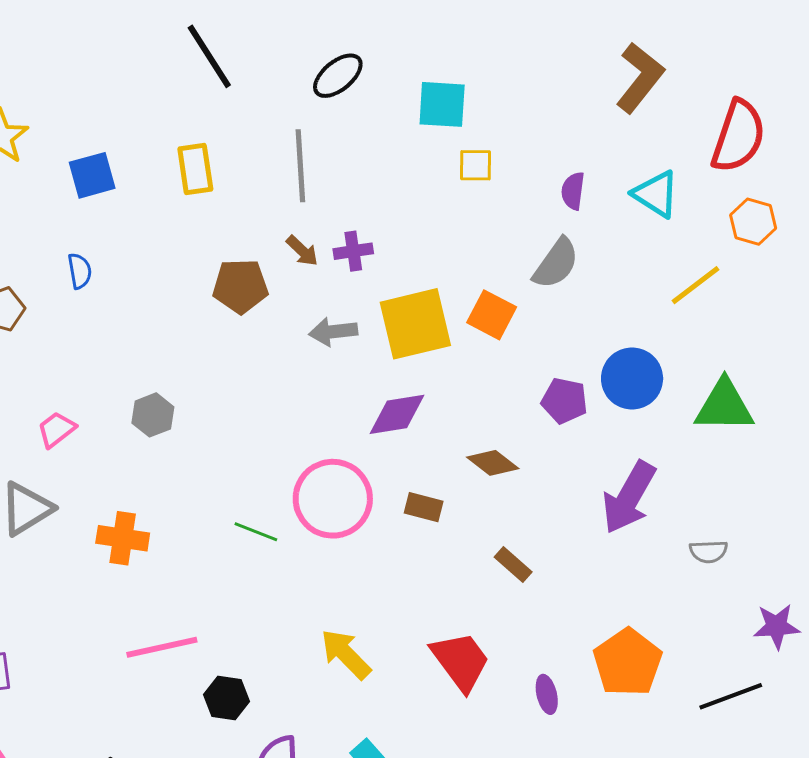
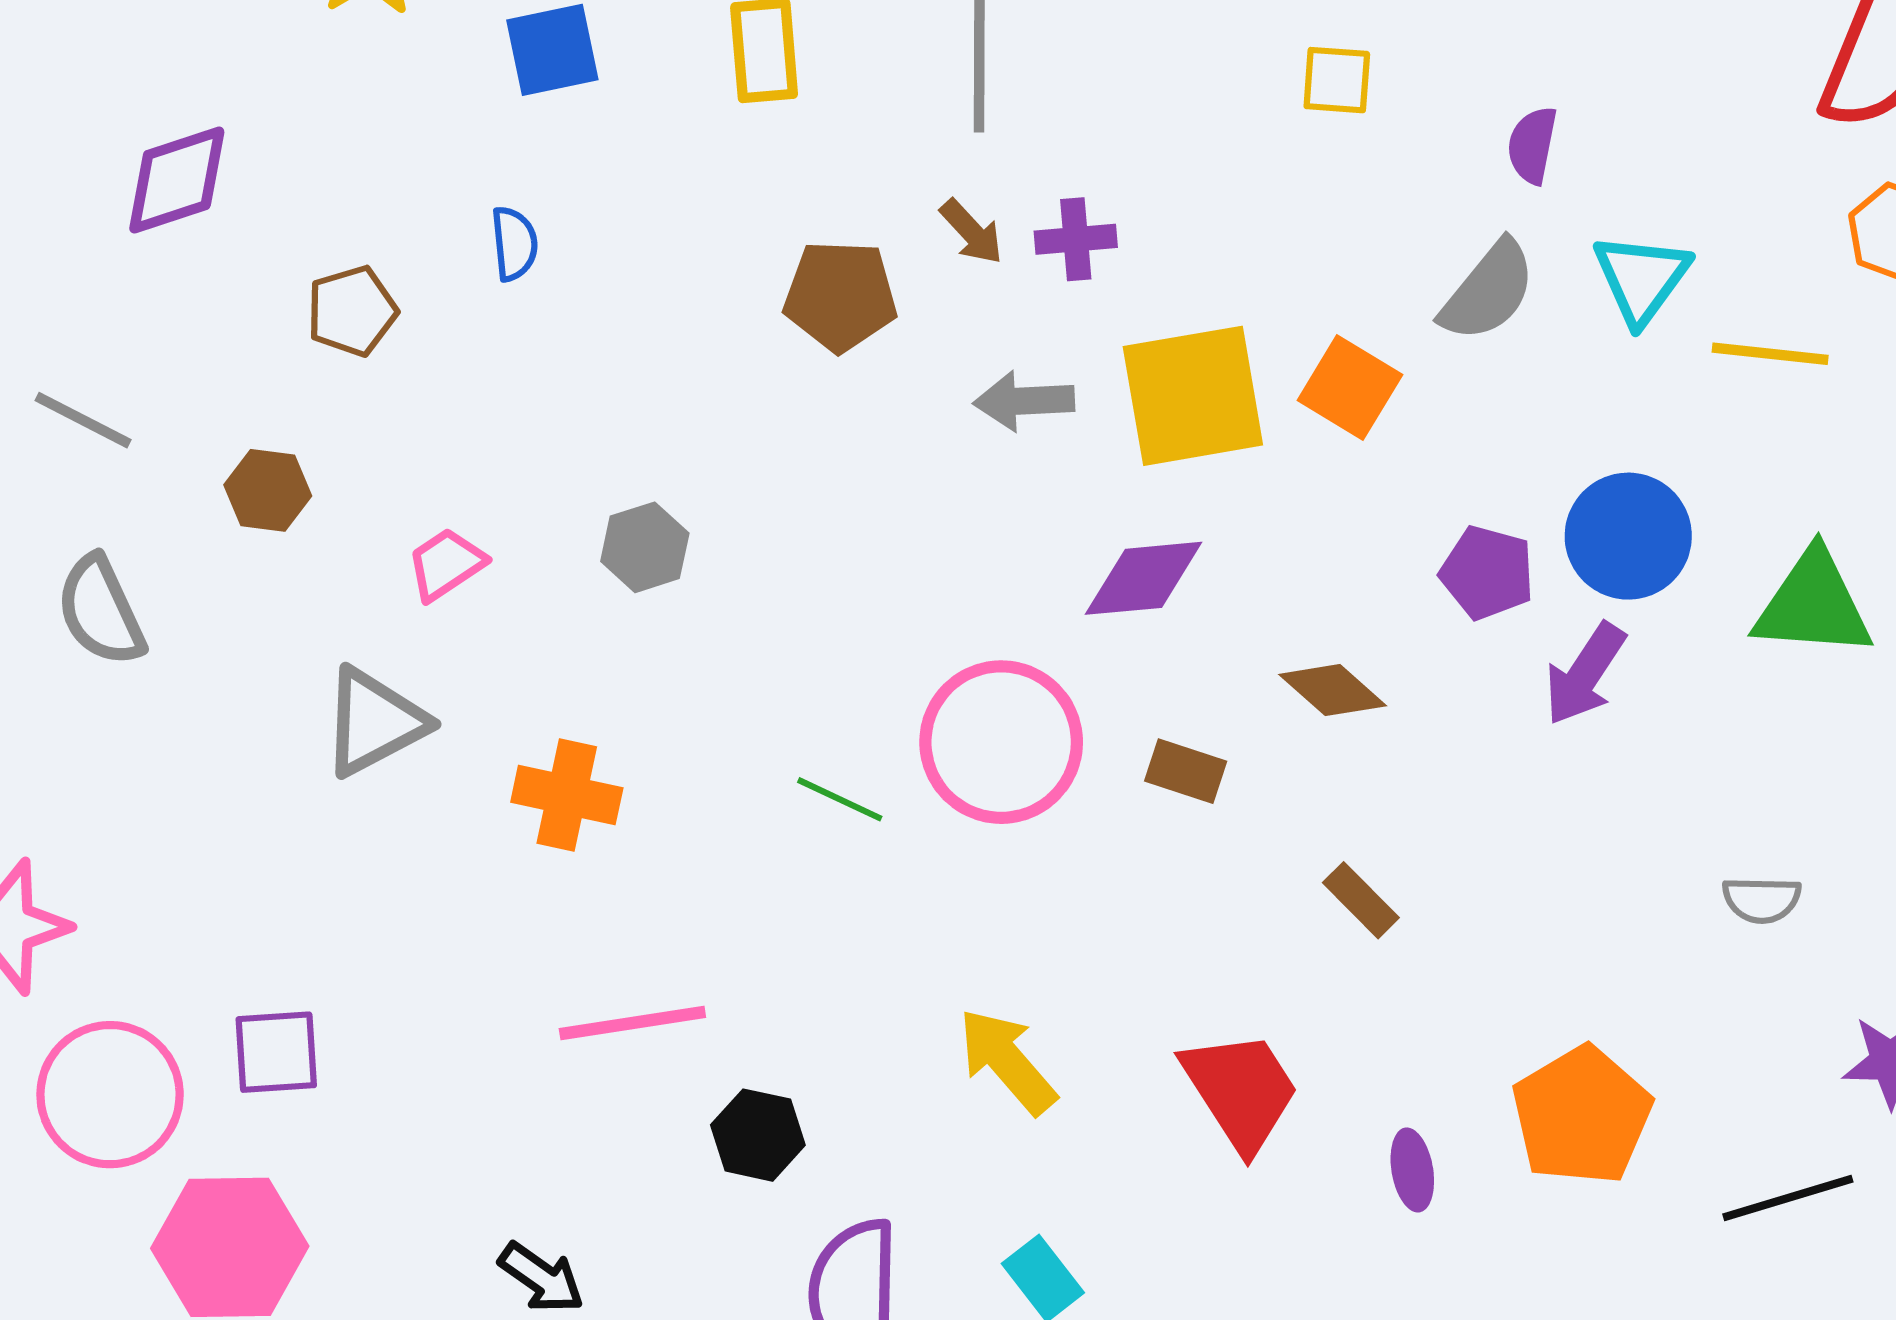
cyan triangle: (656, 194) -> (1641, 278), moved, turned 30
yellow line: (695, 285) -> (1770, 354), turned 40
purple arrow: (629, 497) -> (1585, 674), moved, size x0.7

